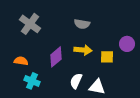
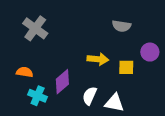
gray semicircle: (82, 24) -> (122, 26), moved
purple diamond: (56, 57) -> (62, 82), moved

